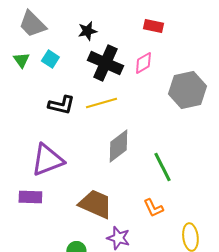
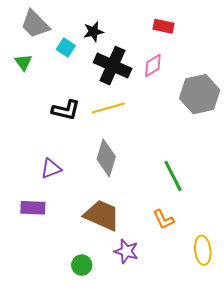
cyan square: (50, 59) -> (66, 47), moved
gray diamond: (118, 146) -> (106, 158), moved, turned -36
purple triangle: (47, 160) -> (51, 168), size x0.6

